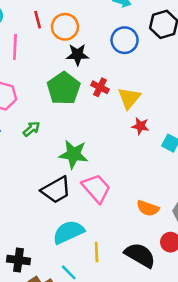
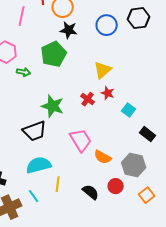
red cross: (100, 87) -> (88, 99), moved
green arrow: (31, 129) -> (24, 72), moved, turned 40
pink trapezoid: (96, 188) -> (81, 140), moved
black semicircle: (140, 255) -> (91, 192), size x0.7

